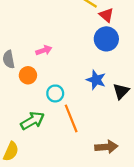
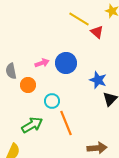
blue circle: (106, 39) -> (66, 63), moved
blue star: (96, 80) -> (98, 80), moved

